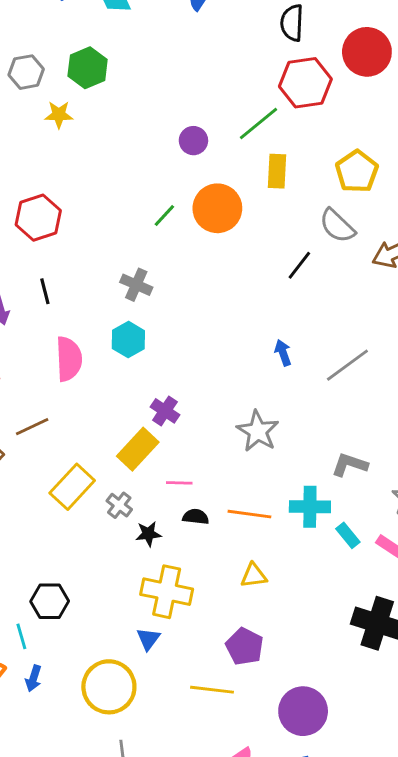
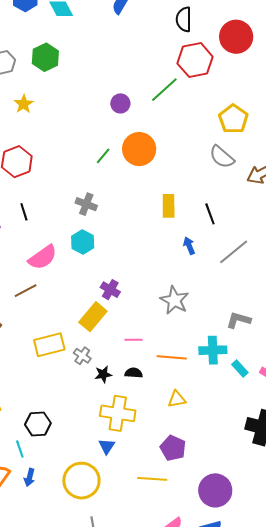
yellow star: (59, 115) -> (24, 104), moved, turned -30
yellow rectangle: (277, 171) -> (169, 206), moved
black line: (299, 265) -> (210, 214), moved, turned -55
pink semicircle: (69, 359) -> (43, 257), turned 60
brown line: (32, 427) -> (26, 291), moved
pink line: (179, 483) -> (134, 340), moved
yellow rectangle: (72, 487) -> (49, 345), turned 36
black semicircle: (196, 517) -> (134, 373), moved

